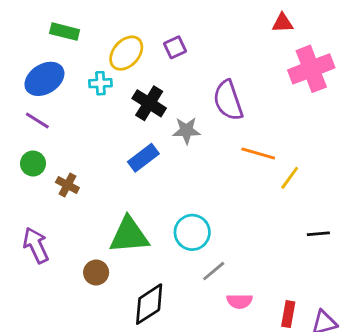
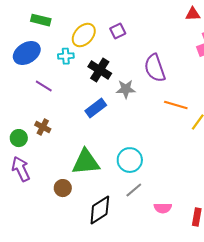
purple line: (37, 120) -> (44, 86), moved
green circle: (33, 164) -> (19, 138), moved
gray line: (214, 271) -> (134, 190), moved

